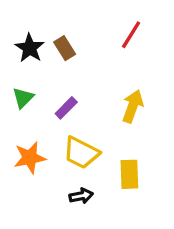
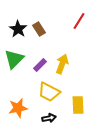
green triangle: (23, 98) -> (14, 59), size x1.5
yellow arrow: (133, 106) -> (62, 64), moved
orange star: (30, 158) -> (18, 108), moved

